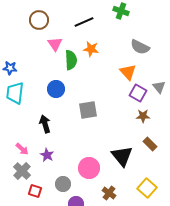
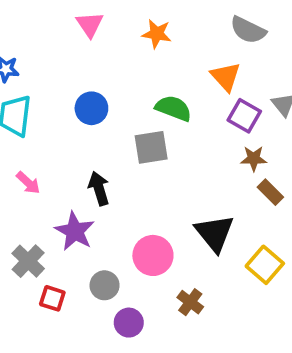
green semicircle: (71, 60) -> (173, 108), moved, turned -66
black arrow: (45, 124) -> (99, 188), moved
brown rectangle: (150, 144) -> (270, 192), moved
pink arrow: (22, 149) -> (28, 183), moved
purple star: (47, 155) -> (75, 231), size x1.5
yellow square: (147, 188) -> (265, 265), moved

